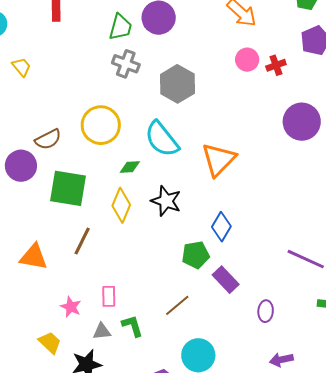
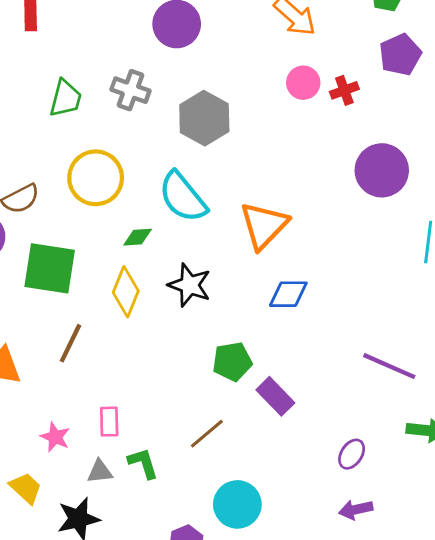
green trapezoid: (120, 27) -> (65, 98), moved
blue diamond: (221, 227) -> (288, 294), moved, turned 60
purple ellipse: (266, 311) -> (352, 454), moved, turned 30

